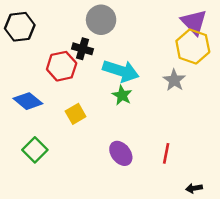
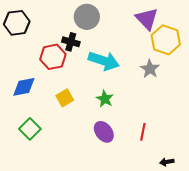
purple triangle: (194, 22) -> (147, 19), moved
green star: (122, 95) -> (105, 99), moved
blue diamond: (28, 101) -> (24, 87), turned -50

